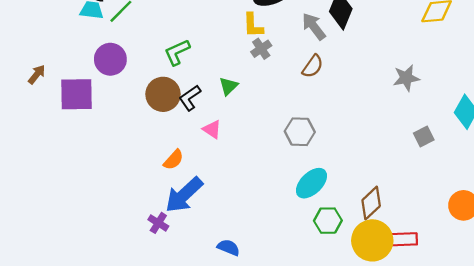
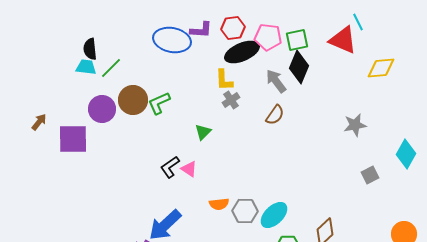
brown circle: (163, 94) -> (133, 100), moved
black L-shape: (190, 98) -> (170, 167), moved
gray hexagon: (300, 132) -> (245, 211), moved
orange semicircle: (174, 160) -> (219, 204), moved, turned 42

